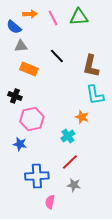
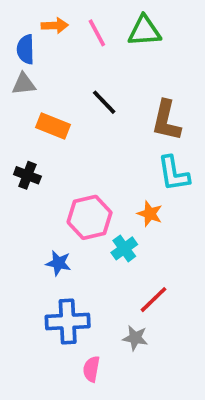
blue semicircle: (14, 27) -> (26, 49), turned 49
gray triangle: (21, 46) -> (24, 84), moved
pink hexagon: (32, 119) -> (90, 217), moved
blue star: (20, 144) -> (58, 263), moved
red line: (70, 162) -> (153, 300), moved

